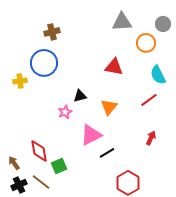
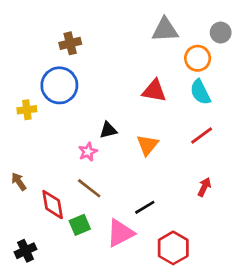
cyan semicircle: (158, 75) -> (200, 92), moved
pink triangle: (91, 135) -> (120, 233), moved
brown arrow: (14, 163) -> (19, 182), moved
brown line: (41, 182) -> (89, 188), moved

